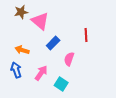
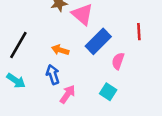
blue rectangle: (53, 43) -> (98, 41), size x1.5
pink arrow: (41, 73) -> (68, 94), moved

